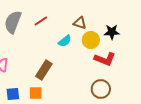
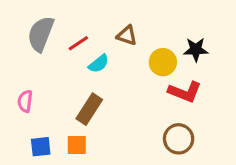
red line: (41, 21) -> (78, 43), moved
brown triangle: (80, 23) -> (127, 35), moved
cyan semicircle: (65, 41) -> (99, 64), moved

